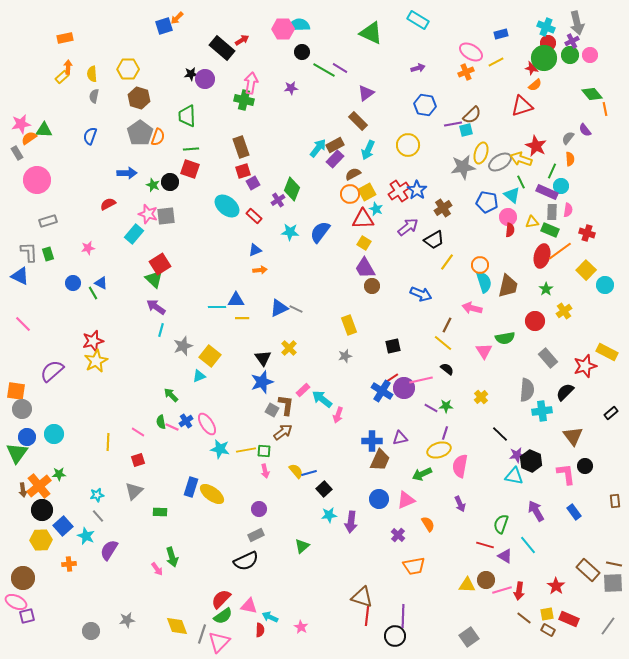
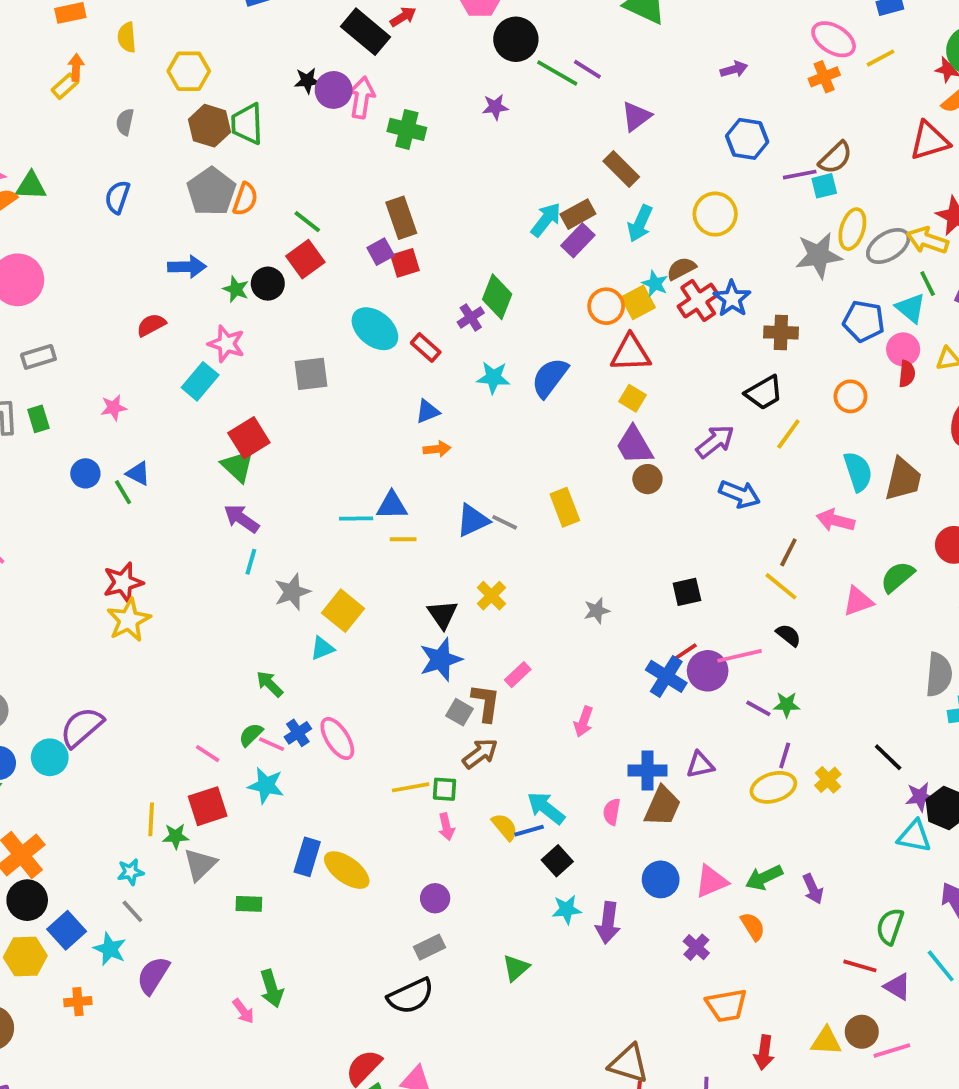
black circle: (302, 52) -> (516, 39), size x1.5
yellow semicircle: (92, 74) -> (127, 37), moved
pink arrow: (251, 83) -> (362, 98), moved
green trapezoid: (187, 116) -> (247, 124), moved
green line: (191, 149) -> (307, 222), turned 42
red square: (190, 169) -> (305, 259), turned 36
brown semicircle: (353, 174) -> (681, 269), moved
purple square: (253, 183) -> (381, 252), moved
brown cross: (443, 208) -> (781, 332), turned 36
cyan star: (376, 209) -> (655, 284), moved
gray square: (166, 216) -> (311, 374), moved
purple arrow: (408, 227) -> (715, 441), moved
orange circle: (480, 265) -> (850, 396), moved
yellow rectangle: (349, 325) -> (565, 507), moved
green semicircle: (505, 338) -> (897, 577), turned 150
pink triangle: (484, 351) -> (858, 601), turned 42
purple semicircle: (52, 371) -> (82, 727), moved
yellow cross: (481, 397) -> (828, 780), moved
cyan arrow: (322, 399) -> (546, 808), moved
green semicircle: (161, 422) -> (251, 735), turned 56
yellow line: (108, 442) -> (151, 819), moved
cyan star: (220, 449) -> (266, 785), moved
red square: (138, 460) -> (208, 806), size x1.5
pink semicircle: (460, 466) -> (612, 812), moved, size x0.6
green star: (59, 474) -> (176, 836), moved
green arrow: (422, 474) -> (764, 878), moved
red arrow: (519, 591) -> (764, 1052), moved

